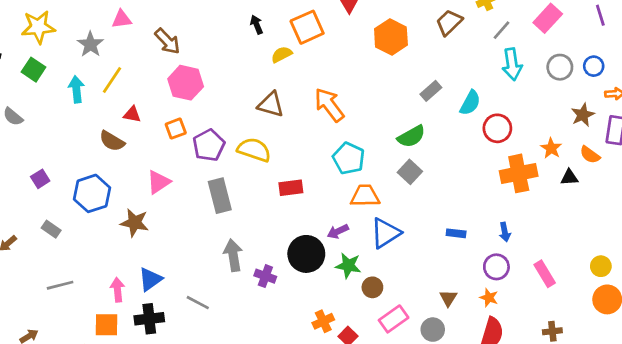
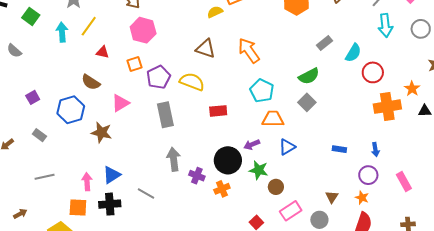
brown semicircle: (112, 141) -> (91, 82), moved
blue triangle: (385, 233) -> (287, 147), size x0.7
orange cross: (323, 321) -> (222, 189), moved

